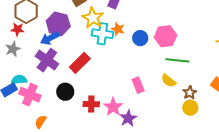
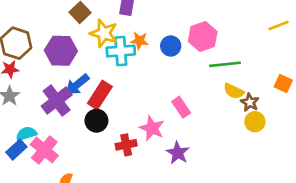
blue arrow: (50, 38) -> (77, 85), moved
purple cross: (47, 60) -> (57, 101), turned 30
yellow semicircle: (169, 81) -> (234, 91), moved
black circle: (65, 92) -> (96, 121), moved
pink cross: (30, 95) -> (44, 150), turned 30
pink star: (113, 107) -> (152, 128), moved

